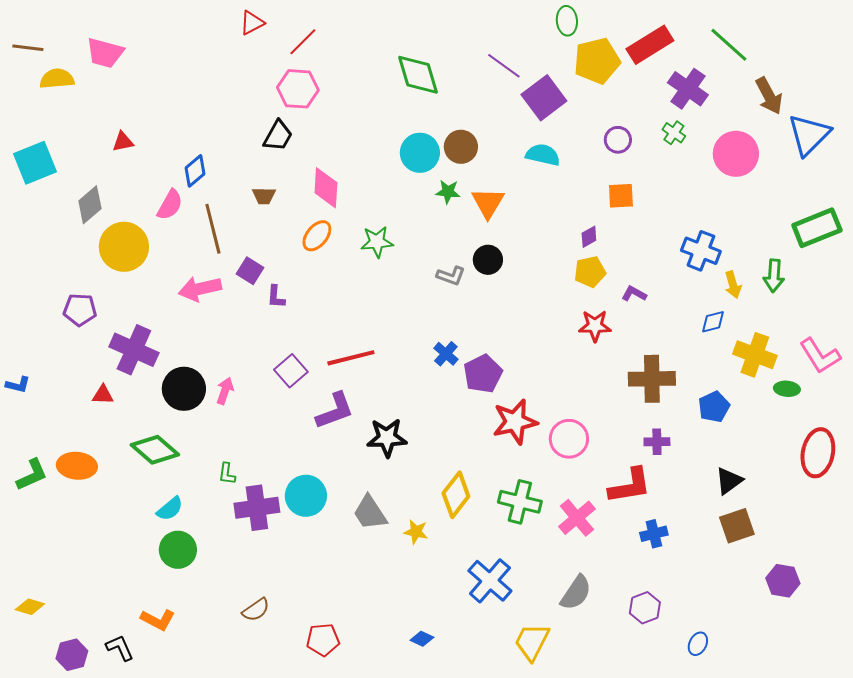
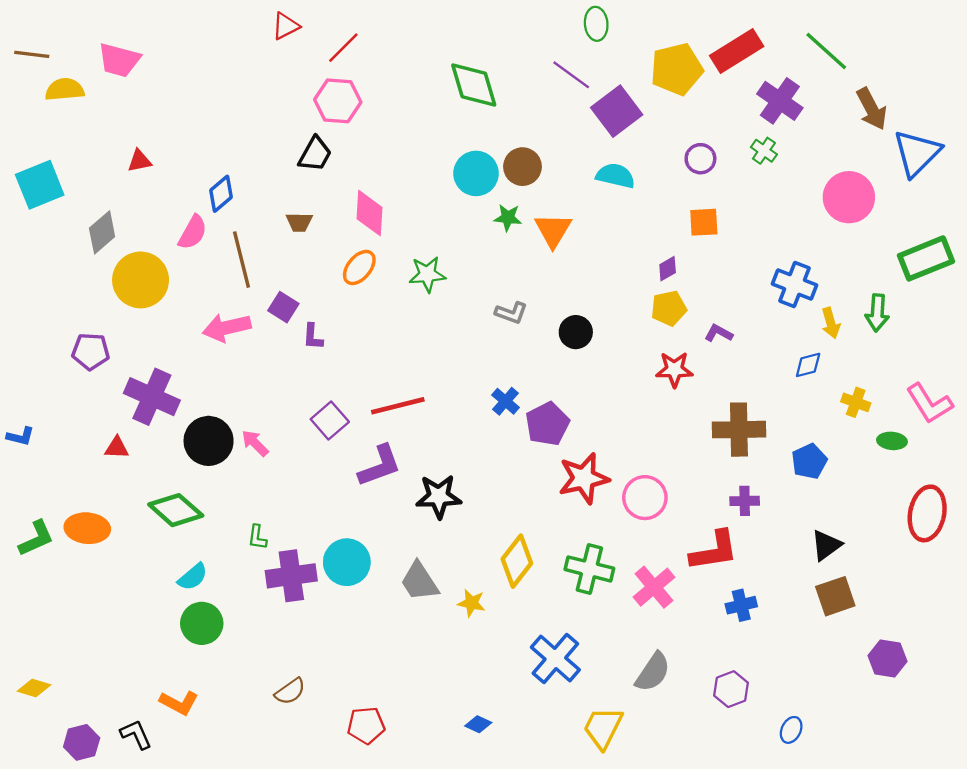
green ellipse: (567, 21) -> (596, 24), moved
pink circle: (736, 154) -> (849, 197), moved
black circle: (488, 260) -> (576, 332), moved
yellow cross: (755, 355) -> (856, 402), size x0.6
pink arrow: (225, 391) -> (255, 443), turned -64

